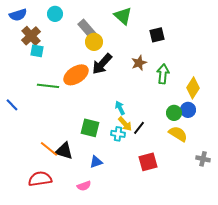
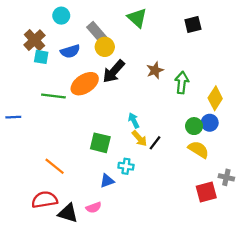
blue semicircle: (18, 15) -> (70, 51), moved
black square: (157, 35) -> (193, 25), moved
blue line: (12, 105) -> (13, 117), turned -48
cyan cross: (118, 134) -> (126, 166), moved
black triangle: (64, 151) -> (68, 213), moved
red square: (148, 162) -> (206, 192), moved

